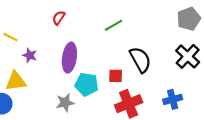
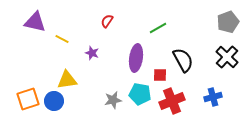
purple star: (30, 55) -> (92, 53), moved
purple ellipse: (69, 58) -> (136, 58), moved
cyan pentagon: (87, 84) -> (140, 94), moved

